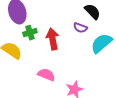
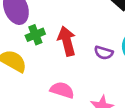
purple semicircle: (80, 28) -> (104, 53), moved

